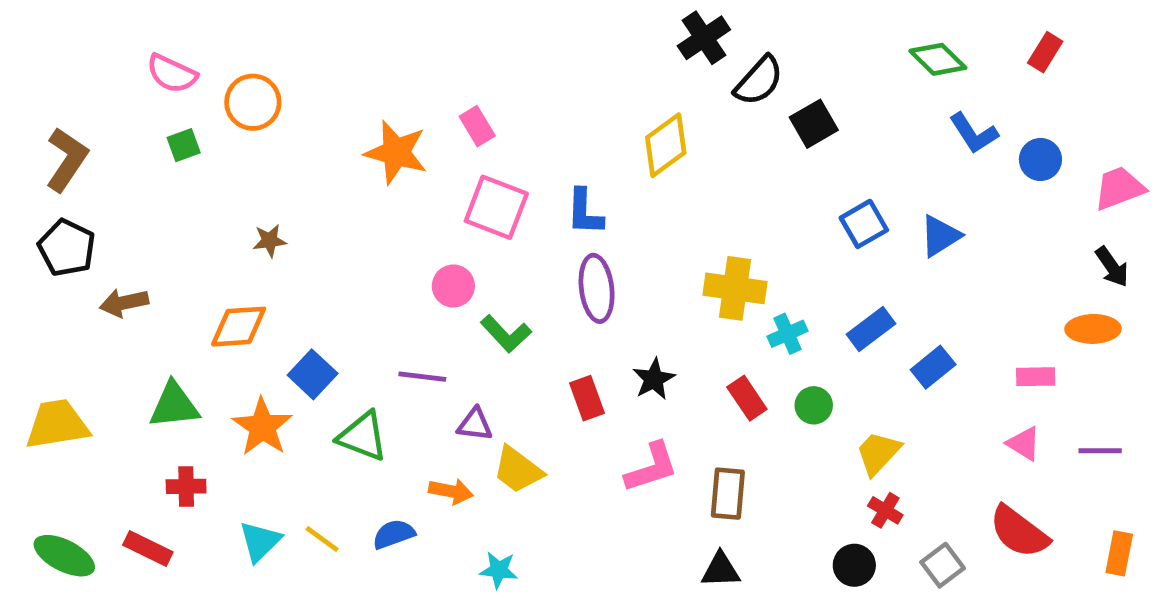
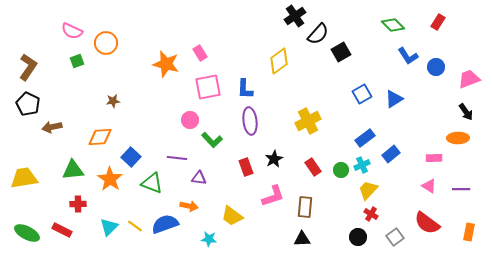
pink square: (496, 207) -> (208, 87), turned -32
yellow cross: (735, 288) -> (308, 121), turned -35
cyan cross: (787, 334) -> (362, 165), moved
yellow trapezoid: (518, 470) -> (232, 216), moved
blue semicircle: (394, 534) -> (165, 224), size x1.5

